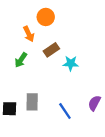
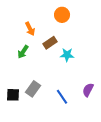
orange circle: (46, 17) -> (62, 15), moved
gray rectangle: (32, 102) -> (33, 89), turned 35

